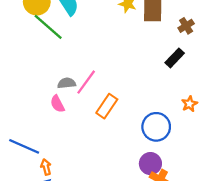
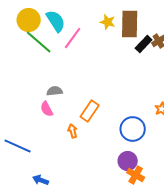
black rectangle: (175, 58) -> (144, 44), moved
pink line: (86, 82) -> (73, 38), moved
orange arrow: (46, 167) -> (73, 131), moved

